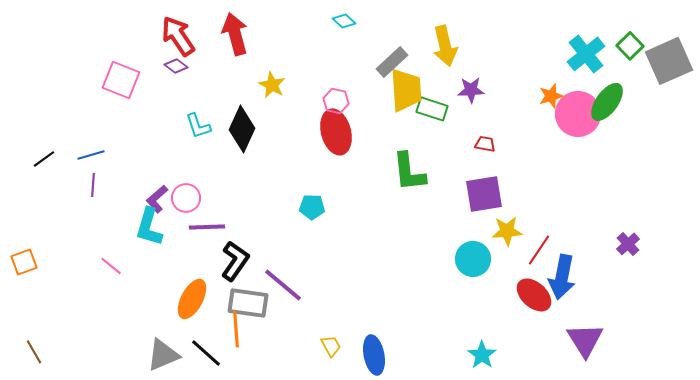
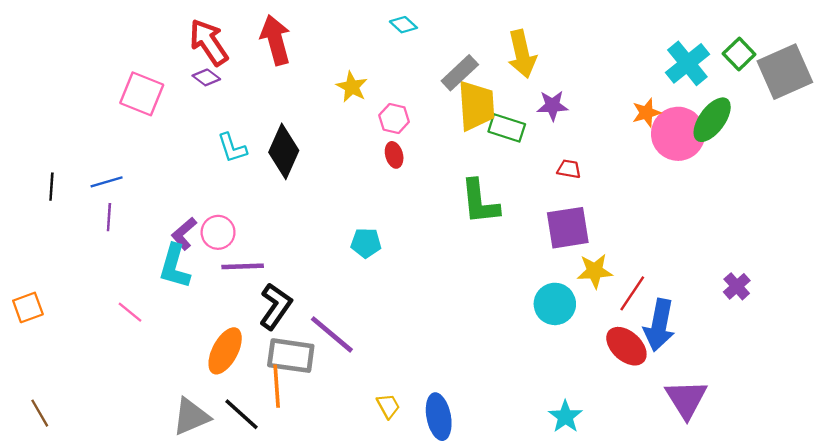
yellow star: (272, 85) -> (352, 87), moved
red ellipse: (336, 132) -> (394, 155), size x0.5
black line: (44, 159) -> (51, 187), turned -50

